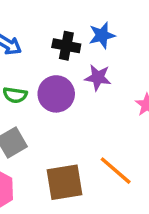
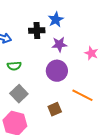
purple circle: (56, 94) -> (57, 71), moved
brown square: (64, 182) -> (55, 109), size x0.6

